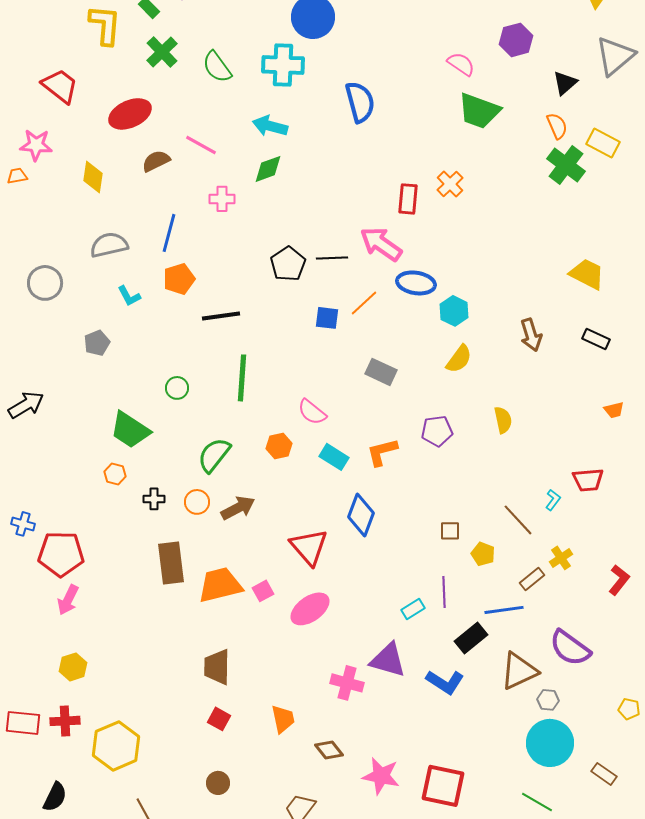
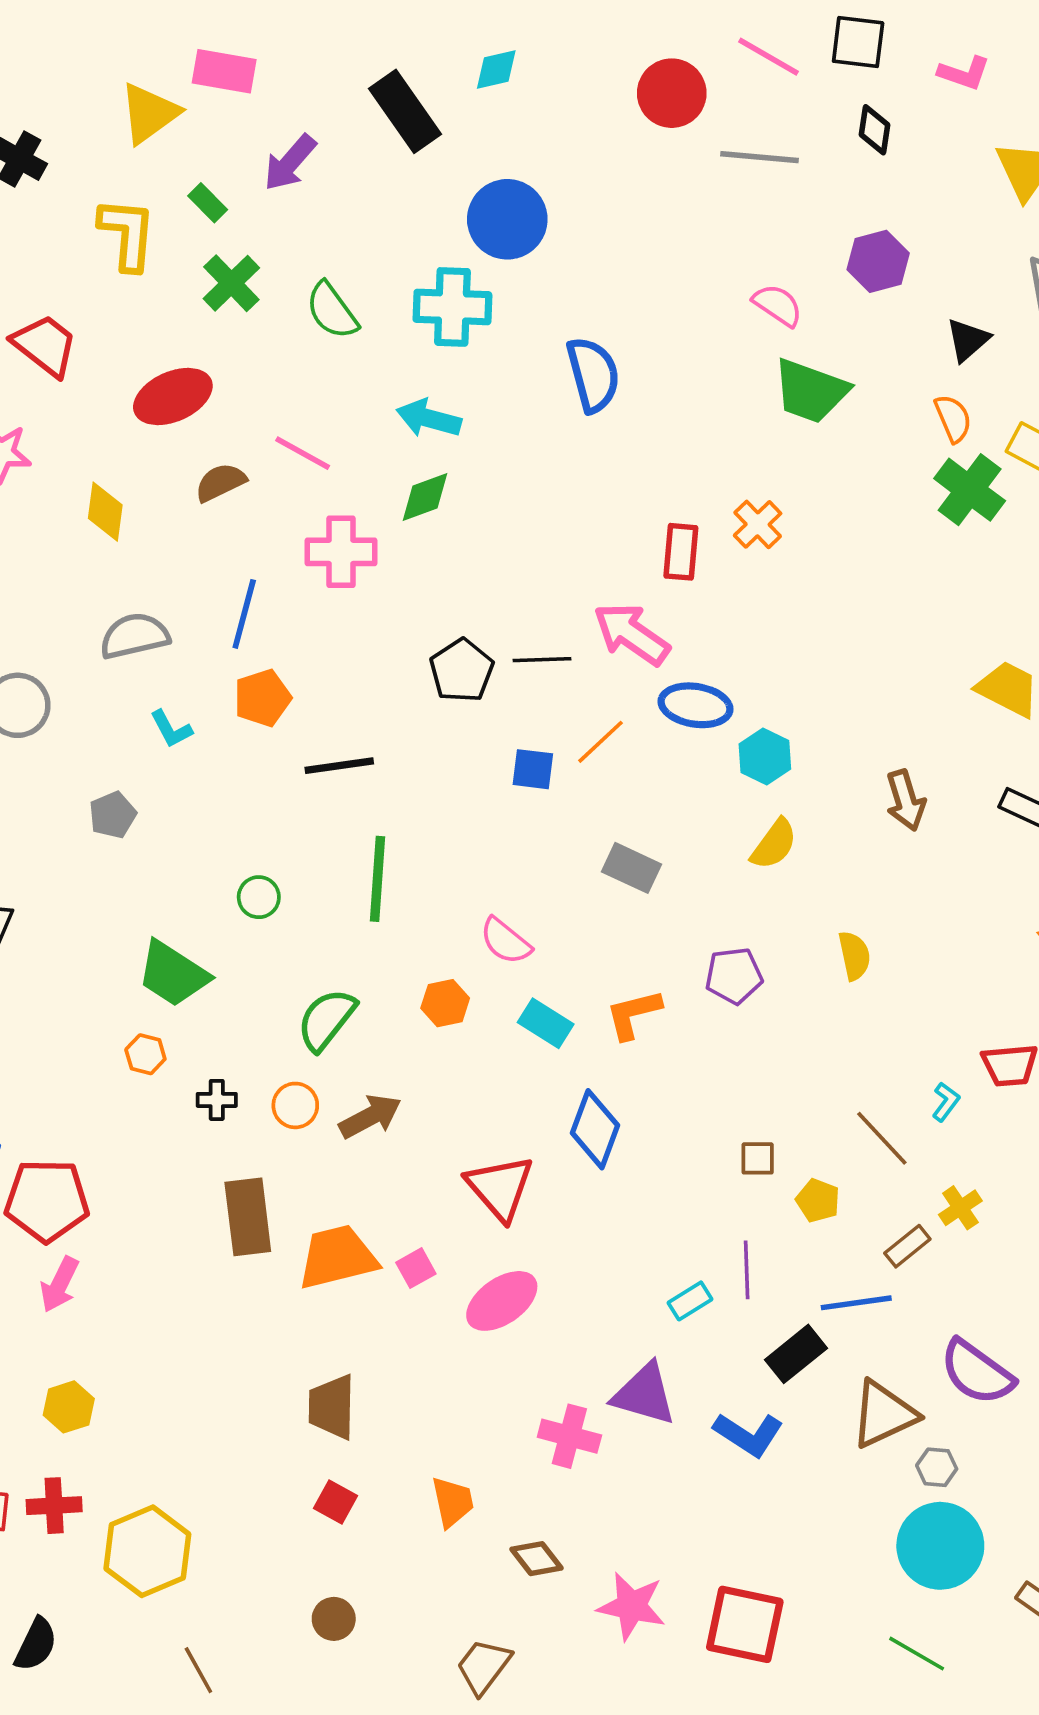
pink cross: (222, 199) -> (341, 552), size x1.5

